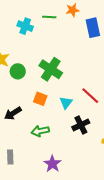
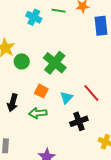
black arrow: (13, 113) -> (13, 103), turned -48
green arrow: (40, 131) -> (38, 113), moved

